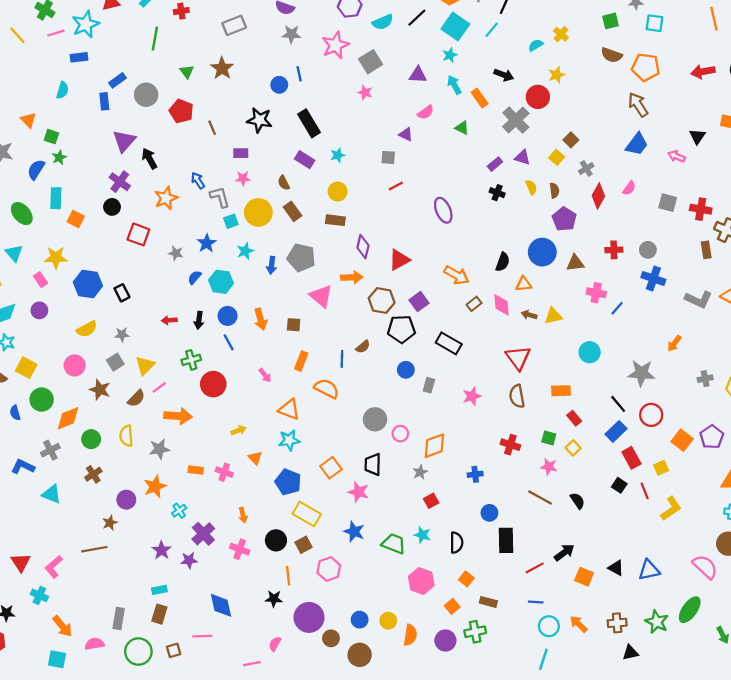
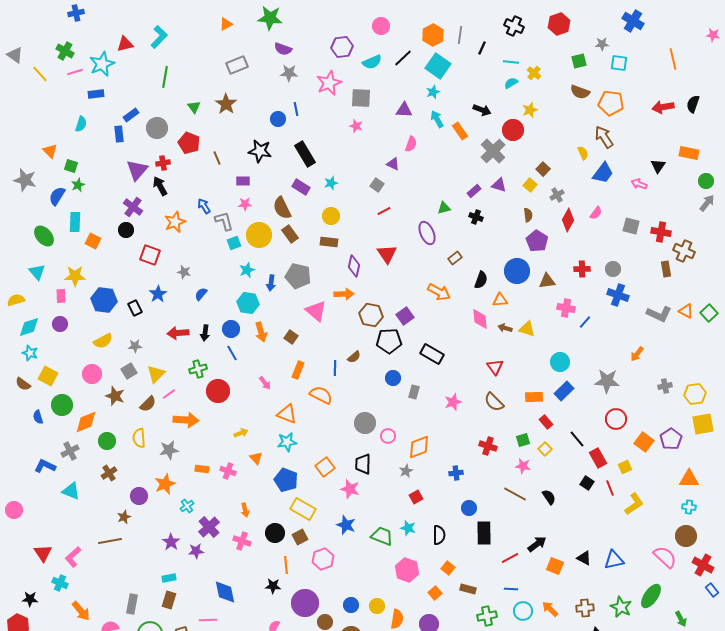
red cross: (181, 11) -> (163, 163), moved
cyan line: (492, 30) -> (511, 62), moved, turned 56
gray square: (371, 62) -> (361, 98), turned 35
pink semicircle: (426, 112) -> (411, 144), turned -35
green triangle: (462, 128) -> (444, 208), moved, turned -40
gray square: (388, 157) -> (377, 185), turned 32
brown semicircle: (284, 183) -> (282, 208), size x1.6
yellow semicircle: (531, 187) -> (583, 153), moved
blue star: (207, 243) -> (158, 294), moved
red triangle: (399, 260) -> (387, 254), moved, turned -35
pink rectangle: (40, 280) -> (61, 296), turned 32
cyan hexagon: (221, 282) -> (248, 303), moved
brown rectangle: (474, 304) -> (455, 258), moved
yellow triangle: (553, 316) -> (527, 329), turned 30
red arrow: (169, 320) -> (178, 333), size x1.5
brown square: (294, 325) -> (291, 337), turned 32
red triangle: (518, 358) -> (495, 367), size x0.7
brown semicircle: (517, 396) -> (494, 402), turned -35
black line: (618, 404) -> (577, 439), moved
blue rectangle: (616, 431) -> (564, 391), moved
green square: (549, 438) -> (523, 440), turned -32
green cross: (475, 632) -> (487, 616), moved

